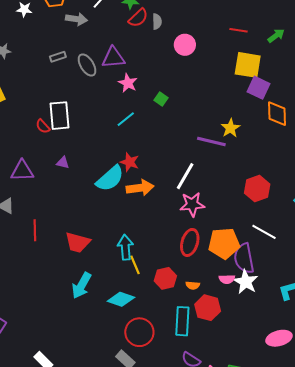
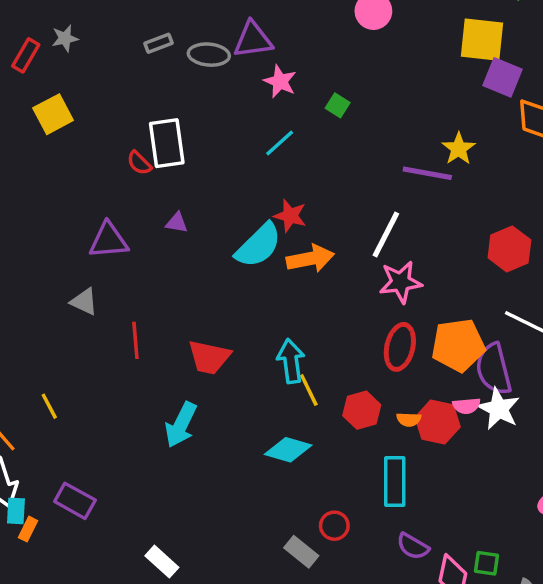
gray ellipse: (87, 65) -> (209, 55), turned -50
cyan arrow: (81, 285) -> (181, 425), moved
red hexagon: (208, 308) -> (438, 422), moved
red circle: (139, 332) -> (334, 526), moved, size x0.6

